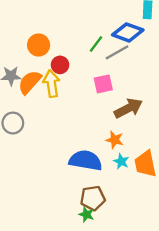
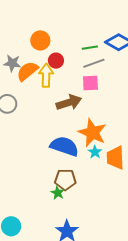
green line: (96, 44) -> (90, 48), turned 35
gray line: (117, 52) -> (94, 63), moved
brown arrow: (128, 108) -> (69, 102), moved
orange star: (115, 140) -> (92, 133), size x1.8

